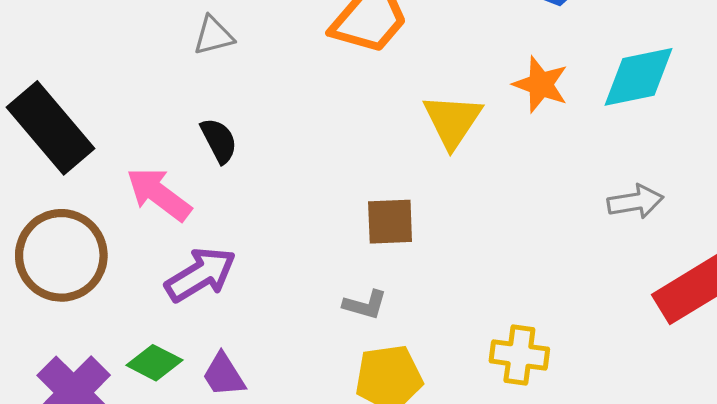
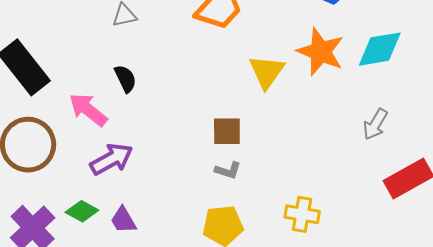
orange star: (541, 84) -> (321, 52), size x1.4
gray arrow: (635, 202) -> (375, 124), turned 128
gray L-shape: (365, 305) -> (228, 170), moved

